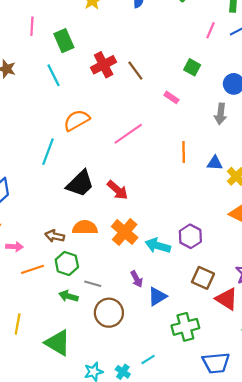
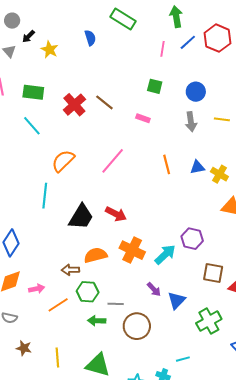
green rectangle: (64, 41) -> (33, 92), turned -45
cyan arrow: (158, 246) -> (165, 254), turned 135
cyan line: (148, 359) -> (183, 359), turned 32

